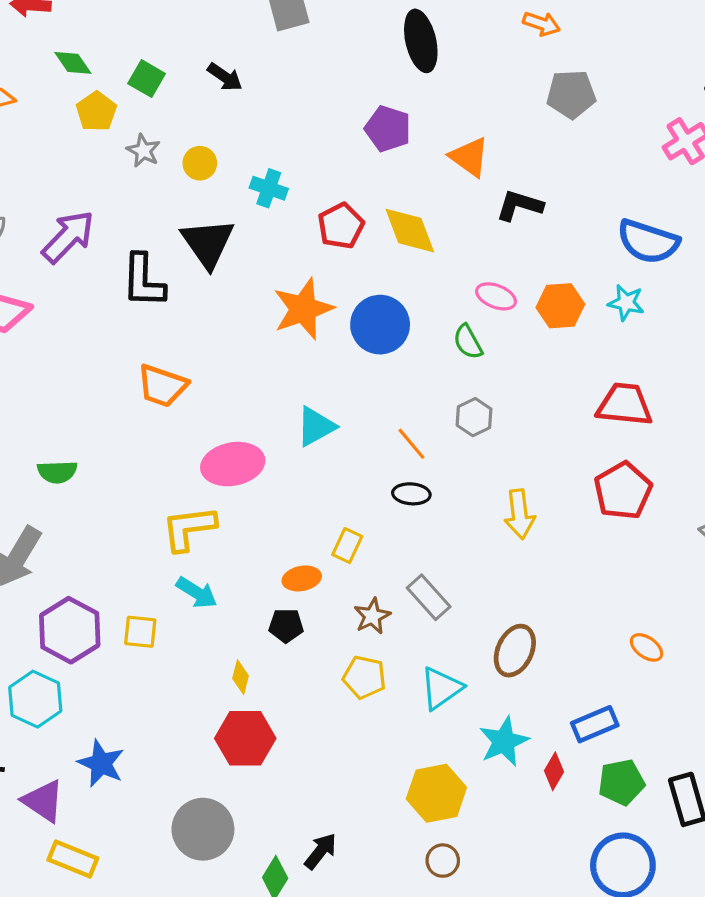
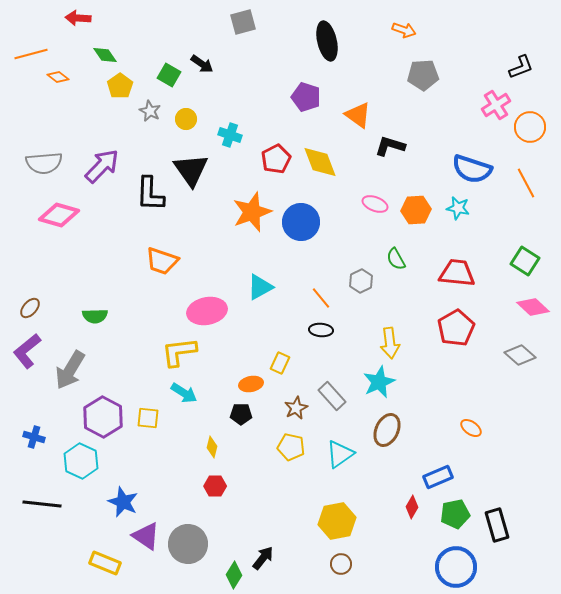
green square: (147, 79) -> (169, 75), moved
green semicircle: (468, 342) -> (396, 259), moved
red hexagon: (245, 738) -> (215, 486), size x0.6
cyan star: (504, 741) -> (379, 382), moved
purple triangle: (43, 801) -> (146, 536), moved

